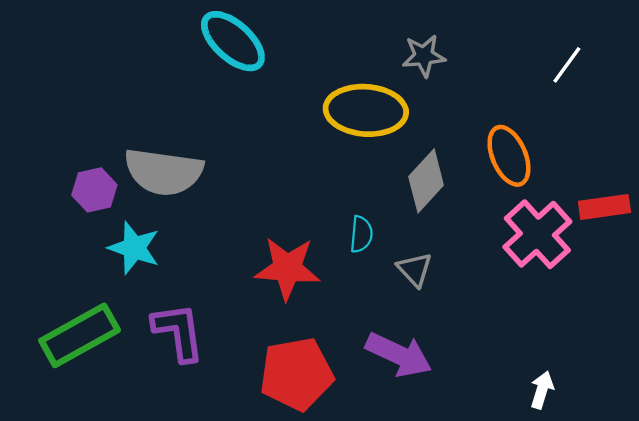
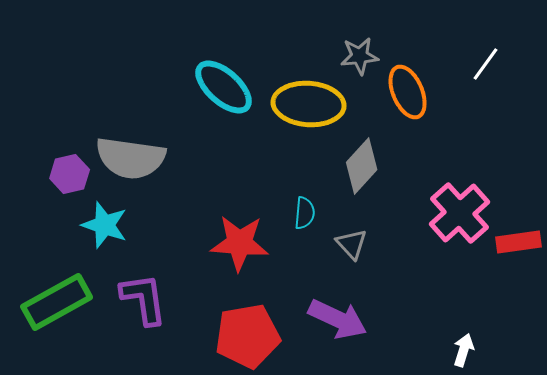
cyan ellipse: (233, 41) -> (224, 87), moved
orange ellipse: (509, 156) -> (408, 92), moved
red rectangle: (604, 207) -> (519, 242), moved

